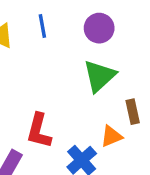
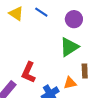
blue line: (42, 26) -> (41, 12), turned -56

